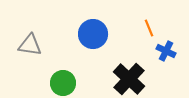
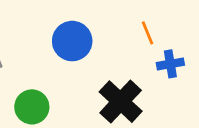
blue cross: (166, 51) -> (170, 64), turned -36

